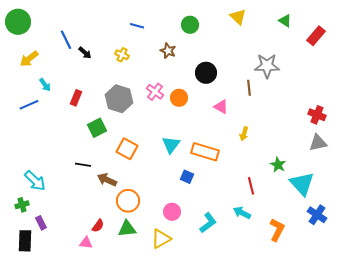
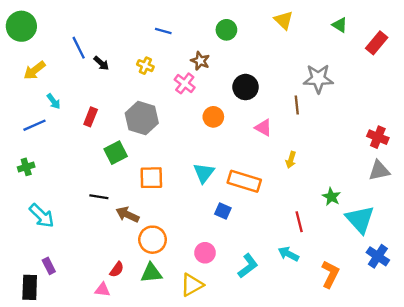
pink cross: (155, 92) -> (185, 83), moved
orange square: (127, 149) -> (151, 178), turned -30
green cross: (22, 205) -> (26, 167), moved

